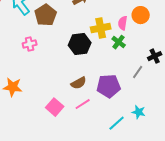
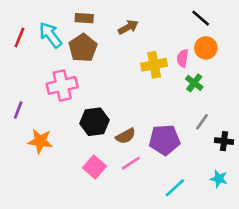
green cross: (119, 42) -> (194, 83), moved
pink cross: (30, 44) -> (62, 85), size x1.6
black hexagon: (80, 44) -> (95, 122), moved
black cross: (155, 56) -> (224, 141), moved, turned 32
cyan star: (139, 112) -> (219, 179), moved

